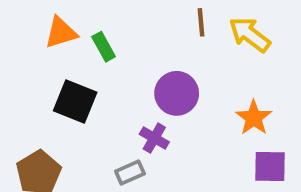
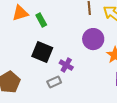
purple circle: (177, 93) -> (93, 39), moved
black square: (75, 102) -> (42, 52), moved

